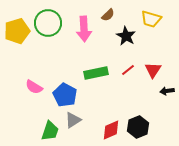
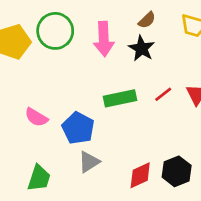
brown semicircle: (108, 15) -> (147, 20), moved
black star: (126, 36) -> (142, 48), moved
green trapezoid: (50, 131) -> (39, 178), moved

